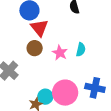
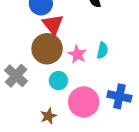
brown circle: (35, 48) -> (47, 49), size x1.6
cyan circle: (45, 97) -> (58, 81), moved

